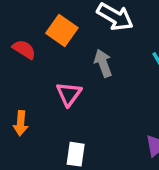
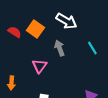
red semicircle: (24, 49) -> (14, 32), moved

